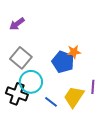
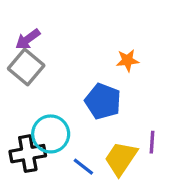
orange star: (74, 52) -> (127, 60), moved
gray square: (21, 58) -> (26, 67), moved
black cross: (17, 94) -> (28, 154), turned -30

